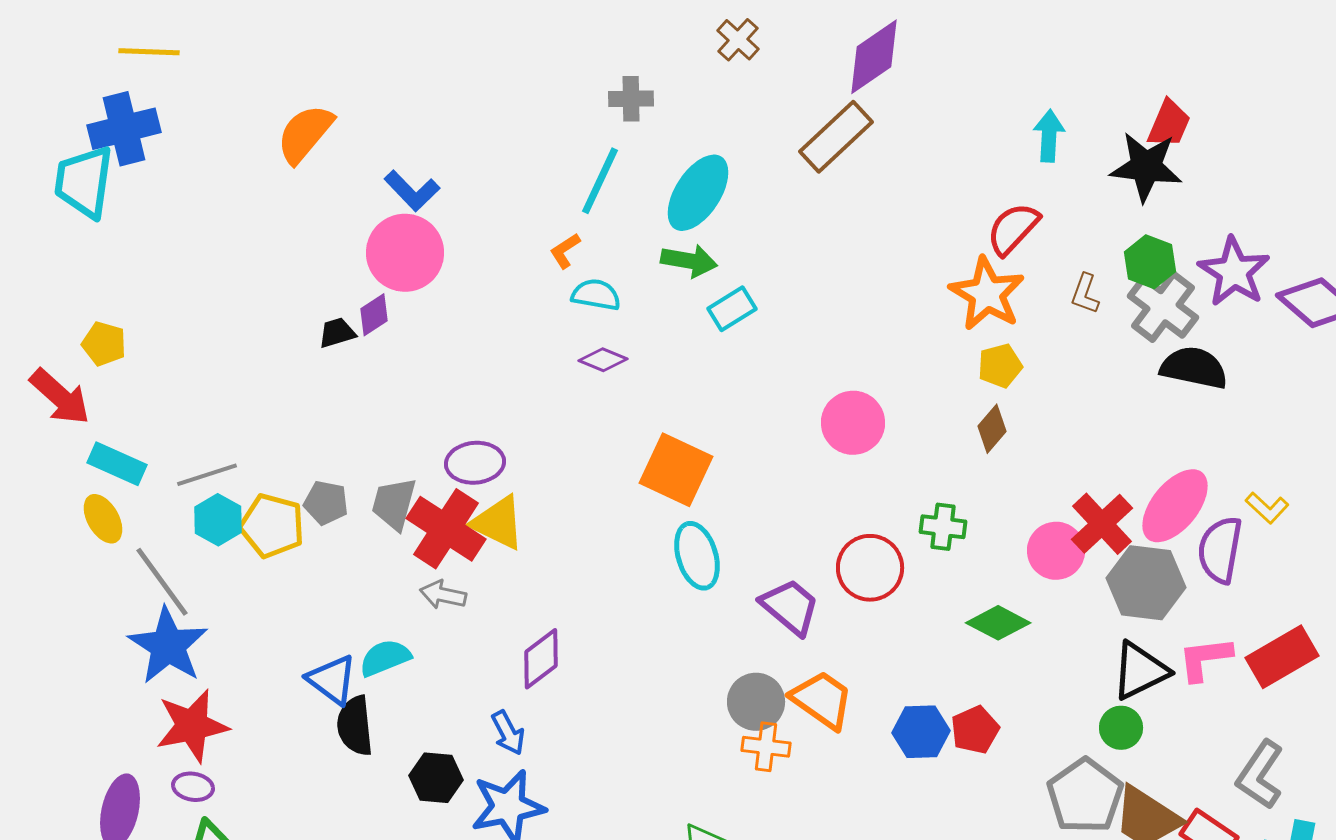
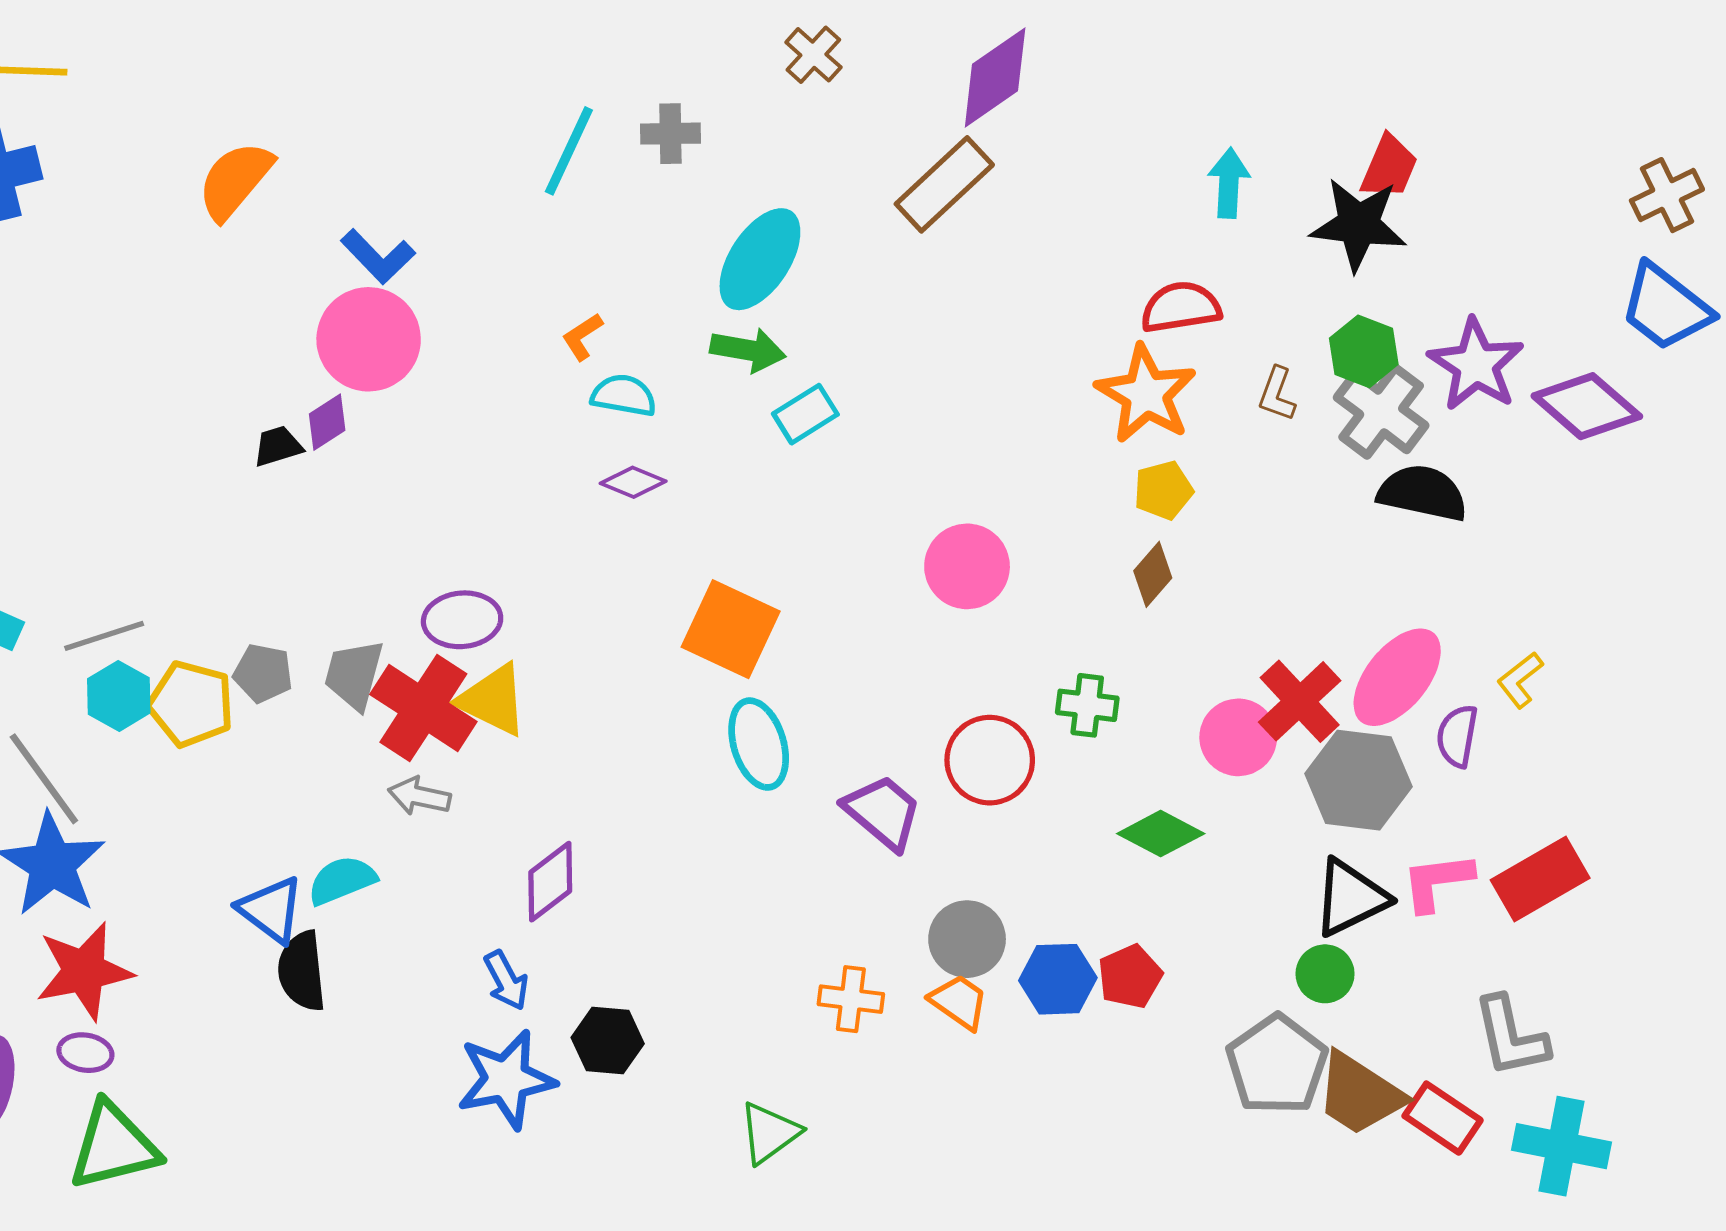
cyan line: (600, 181) -> (569, 151), moved
red semicircle: (1013, 229) -> (1181, 307), turned 38
yellow L-shape: (1267, 508) -> (1520, 680), turned 99
purple semicircle: (1220, 550) -> (1457, 736), size x0.7
orange trapezoid: (822, 700) -> (959, 1002), moved, size x0.7
gray circle: (756, 702) -> (967, 939), moved
gray L-shape: (1260, 775) -> (1511, 1037), turned -46
black hexagon: (436, 778) -> (608, 1041), moved

